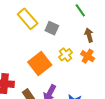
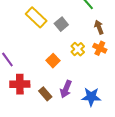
gray square: (52, 28) -> (61, 24), turned 32
orange square: (40, 64) -> (53, 61), size x0.6

